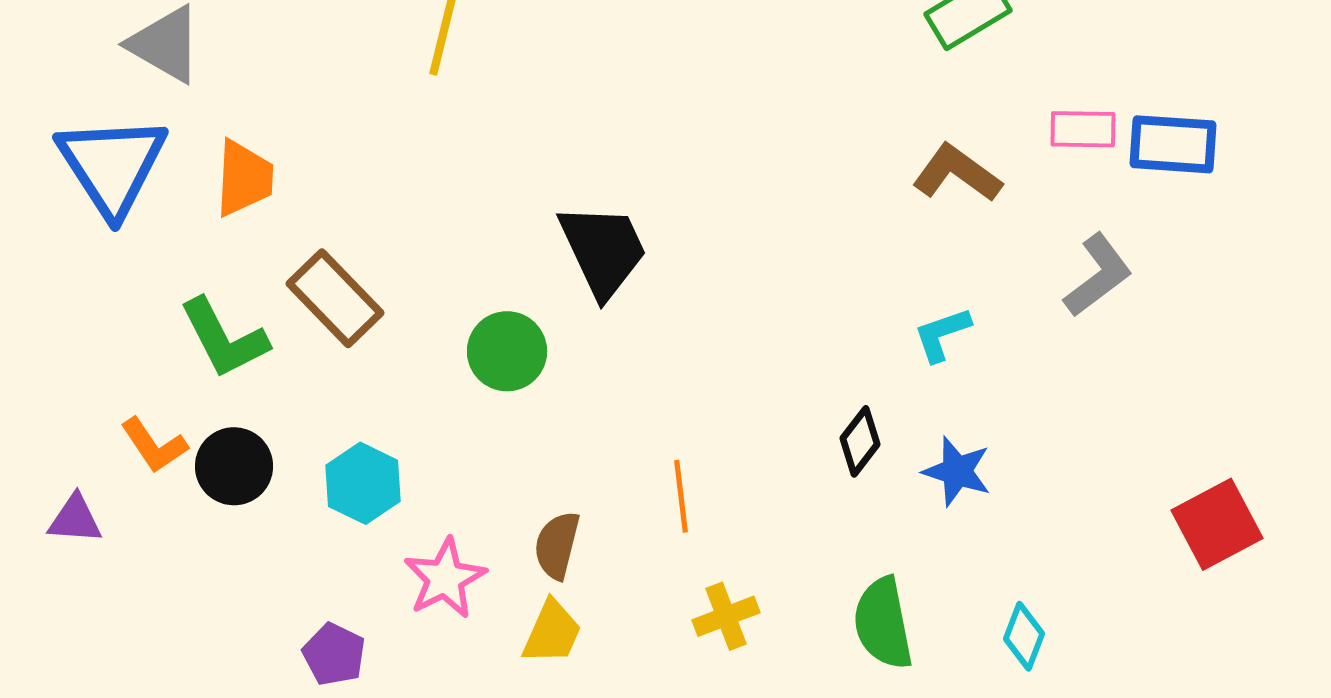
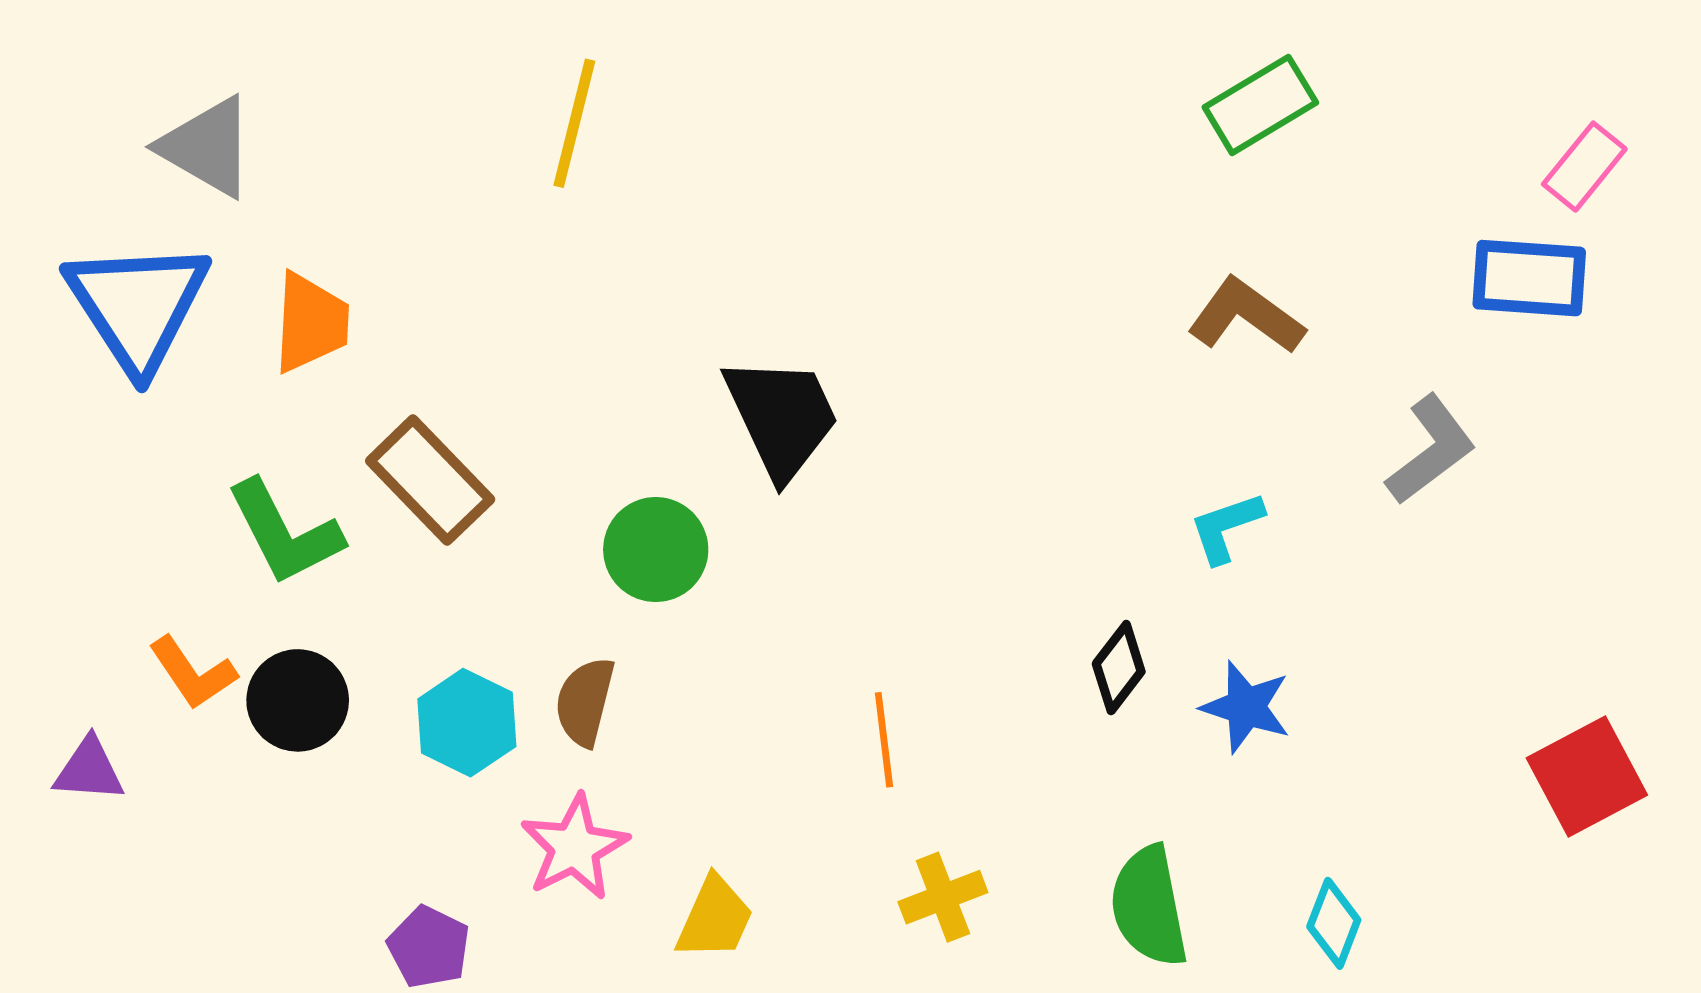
pink rectangle: (1083, 129) -> (1584, 167), moved, turned -52
brown semicircle: (557, 545) -> (585, 702), moved

